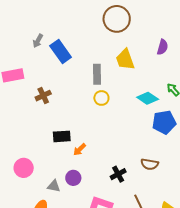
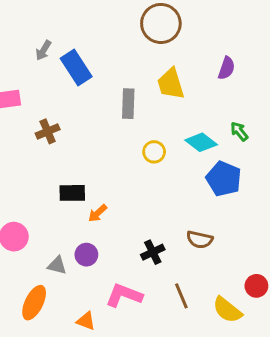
yellow circle: (101, 98) -> (154, 152), moved
blue pentagon: (164, 122) -> (224, 179), turned 30

